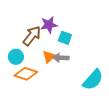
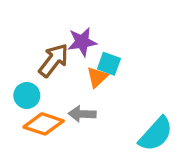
orange triangle: (49, 57) -> (97, 77), moved
gray arrow: (61, 58) -> (82, 114), moved

